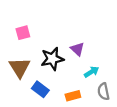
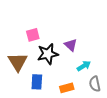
pink square: (23, 33) -> (33, 35), moved
blue rectangle: (40, 89) -> (37, 82), turned 56

